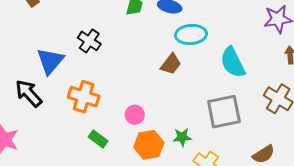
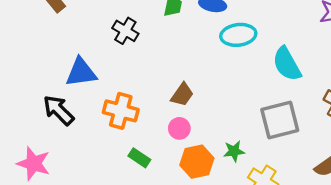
black cross: (89, 41) -> (125, 31), moved
blue triangle: (50, 61) -> (81, 72), turned 44
brown trapezoid: (171, 64) -> (182, 95), moved

